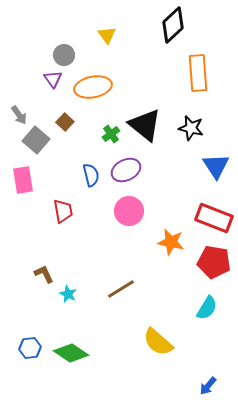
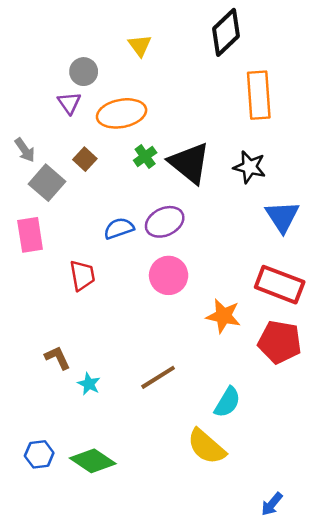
green cross: (111, 134) -> (145, 157), moved
blue semicircle: (91, 175) -> (119, 228), turned -95
cyan semicircle: (207, 308) -> (227, 402), moved

